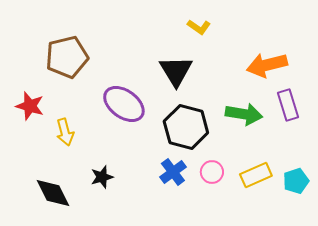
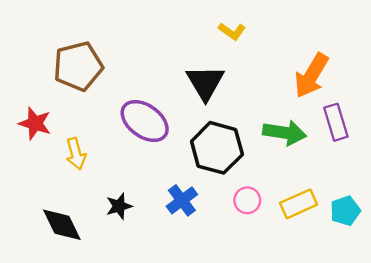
orange arrow: (267, 65) -> (311, 76), turned -45
blue cross: (173, 172) -> (182, 200), moved

